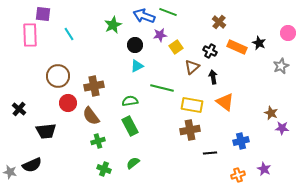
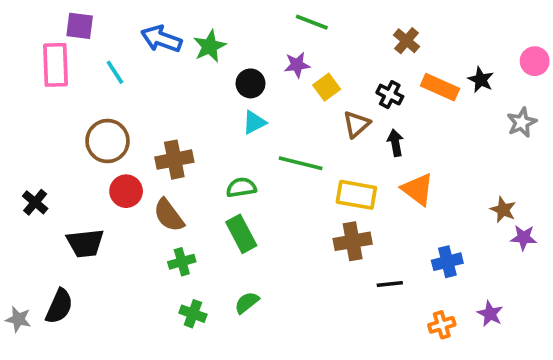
blue arrow: (144, 16) -> (161, 39), moved
cyan line: (69, 34) -> (115, 72), moved
black semicircle: (32, 165) -> (59, 306), turned -42

